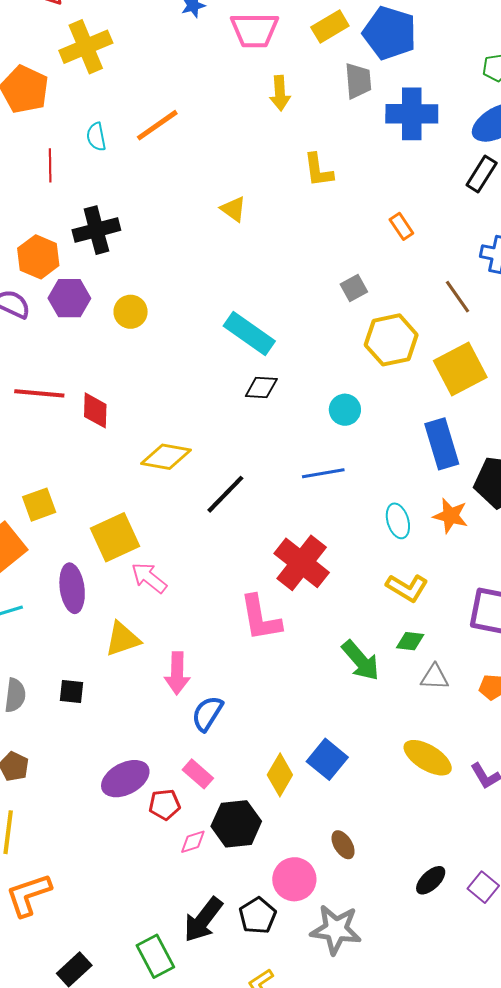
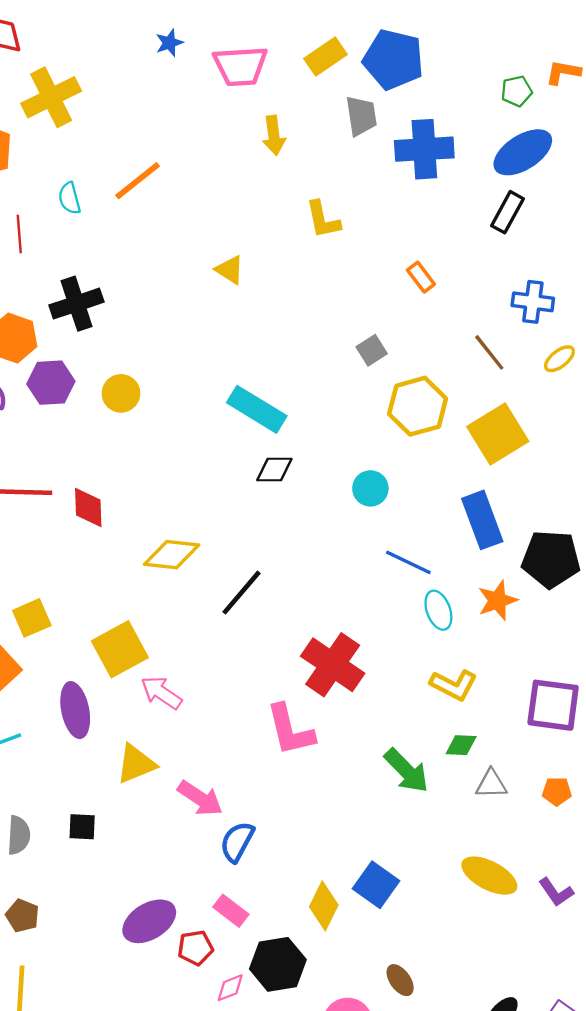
blue line: (323, 473) -> (408, 562), moved, turned 39
orange star: (450, 516) -> (497, 600), turned -30
pink arrow: (177, 673) -> (200, 798), turned -54

